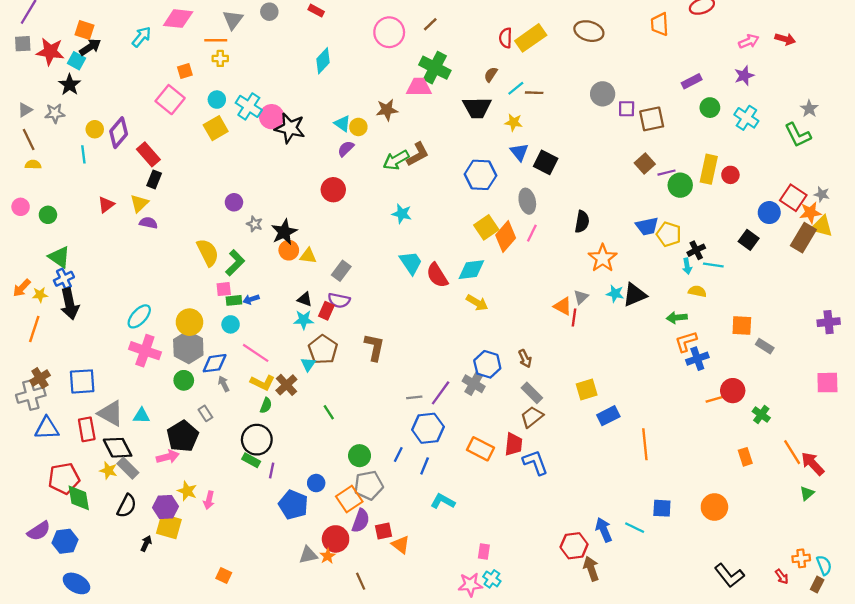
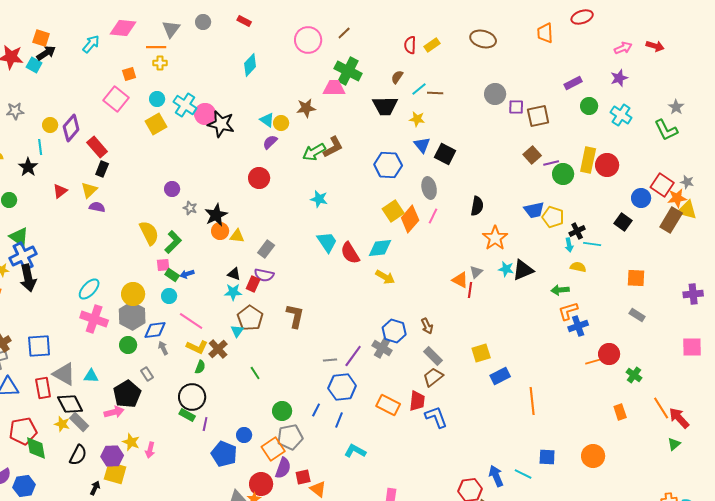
yellow rectangle: (531, 38) -> (432, 45), size x0.6
black star: (70, 85) -> (28, 167), moved
red circle: (730, 175) -> (607, 165), size x1.5
blue cross: (64, 279) -> (23, 256), size x1.5
green rectangle: (234, 300) -> (172, 275), turned 40
orange square: (742, 326) -> (636, 278), moved

